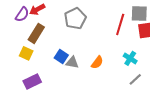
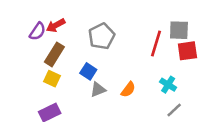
yellow square: (26, 53) -> (52, 79), moved
blue square: (61, 56) -> (88, 71), moved
gray triangle: (72, 62) -> (98, 89), turned -32

